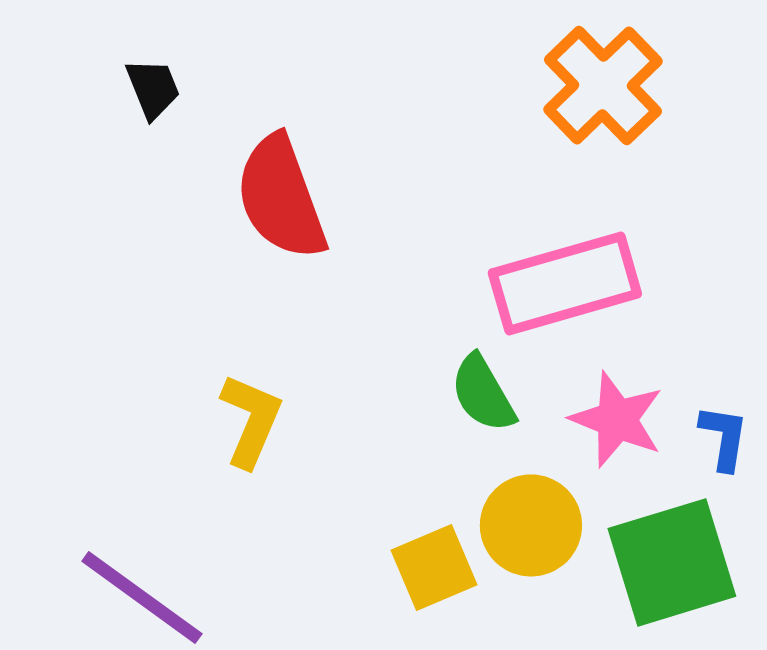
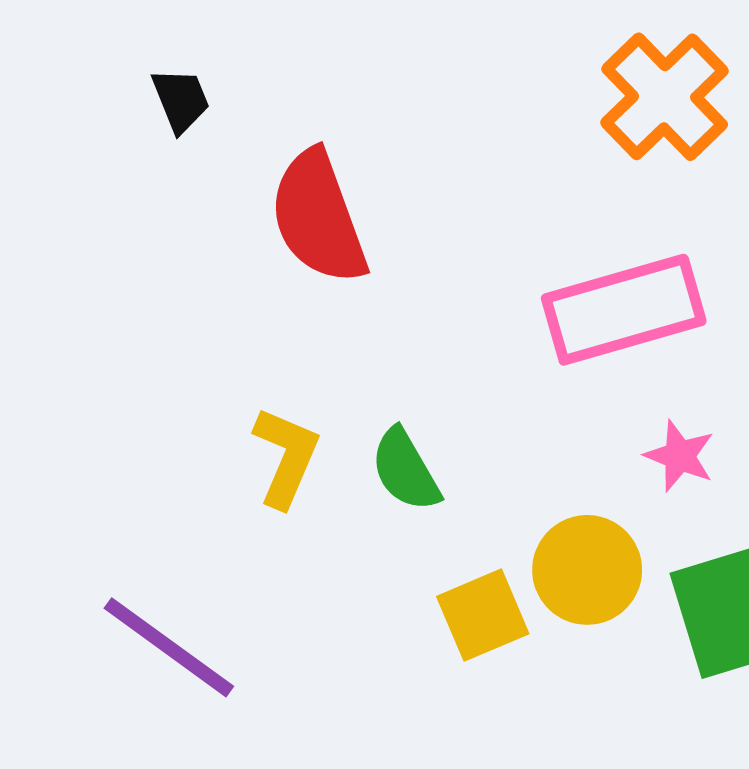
green semicircle: (483, 393) -> (405, 470), moved
pink star: (617, 419) -> (680, 456), size x0.7

